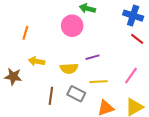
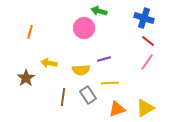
orange line: (25, 33) -> (30, 32), moved
pink line: (131, 76) -> (147, 62), moved
brown star: (13, 77) -> (26, 78), turned 30
gray rectangle: (76, 94) -> (88, 95), turned 30

